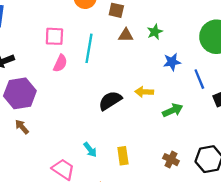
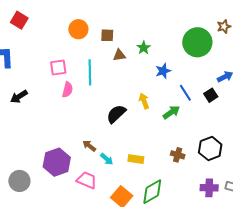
blue line: (199, 79) -> (185, 93), moved
yellow arrow: (144, 92) -> (144, 101), turned 77
purple hexagon: (20, 93) -> (57, 162), moved
brown arrow: (22, 127) -> (89, 146), moved
yellow rectangle: (123, 156) -> (136, 159), turned -63

